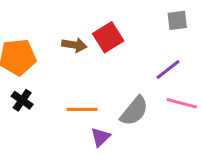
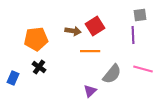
purple line: (168, 70) -> (133, 35), moved, turned -54
orange line: (82, 109) -> (90, 51), moved

